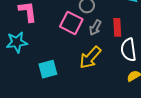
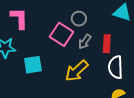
cyan square: (48, 69) -> (33, 65), moved

